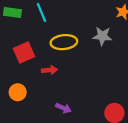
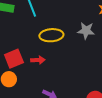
red square: (24, 53) -> (14, 59), moved

